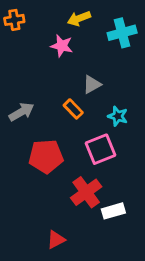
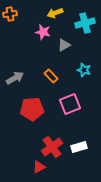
gray triangle: (92, 85) -> (64, 45), moved
cyan star: (118, 116) -> (84, 70), moved
red cross: (86, 192) -> (52, 147), moved

